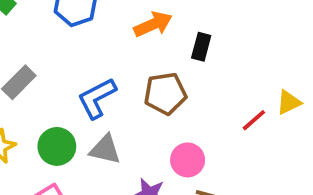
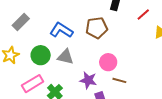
blue L-shape: (97, 98) -> (61, 30), turned 60
red line: (254, 120) -> (143, 15), moved

